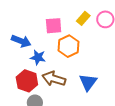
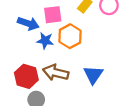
blue arrow: (21, 41) -> (28, 23), moved
blue star: (38, 57) -> (45, 41), moved

